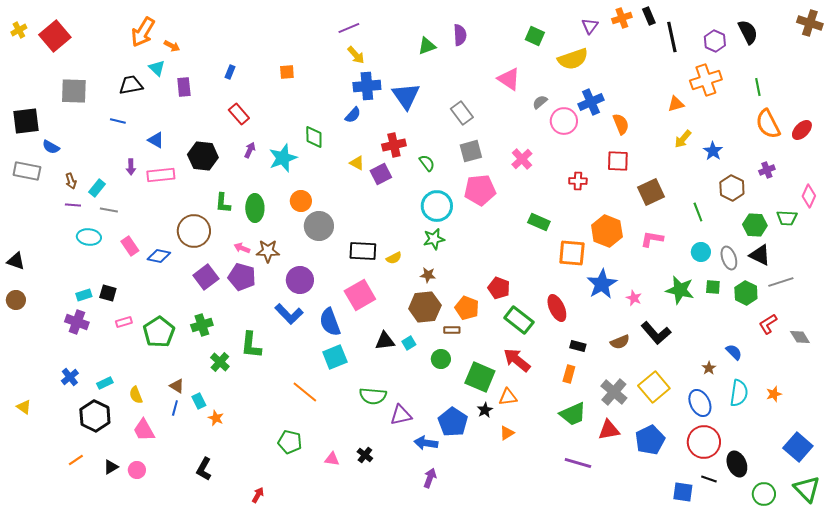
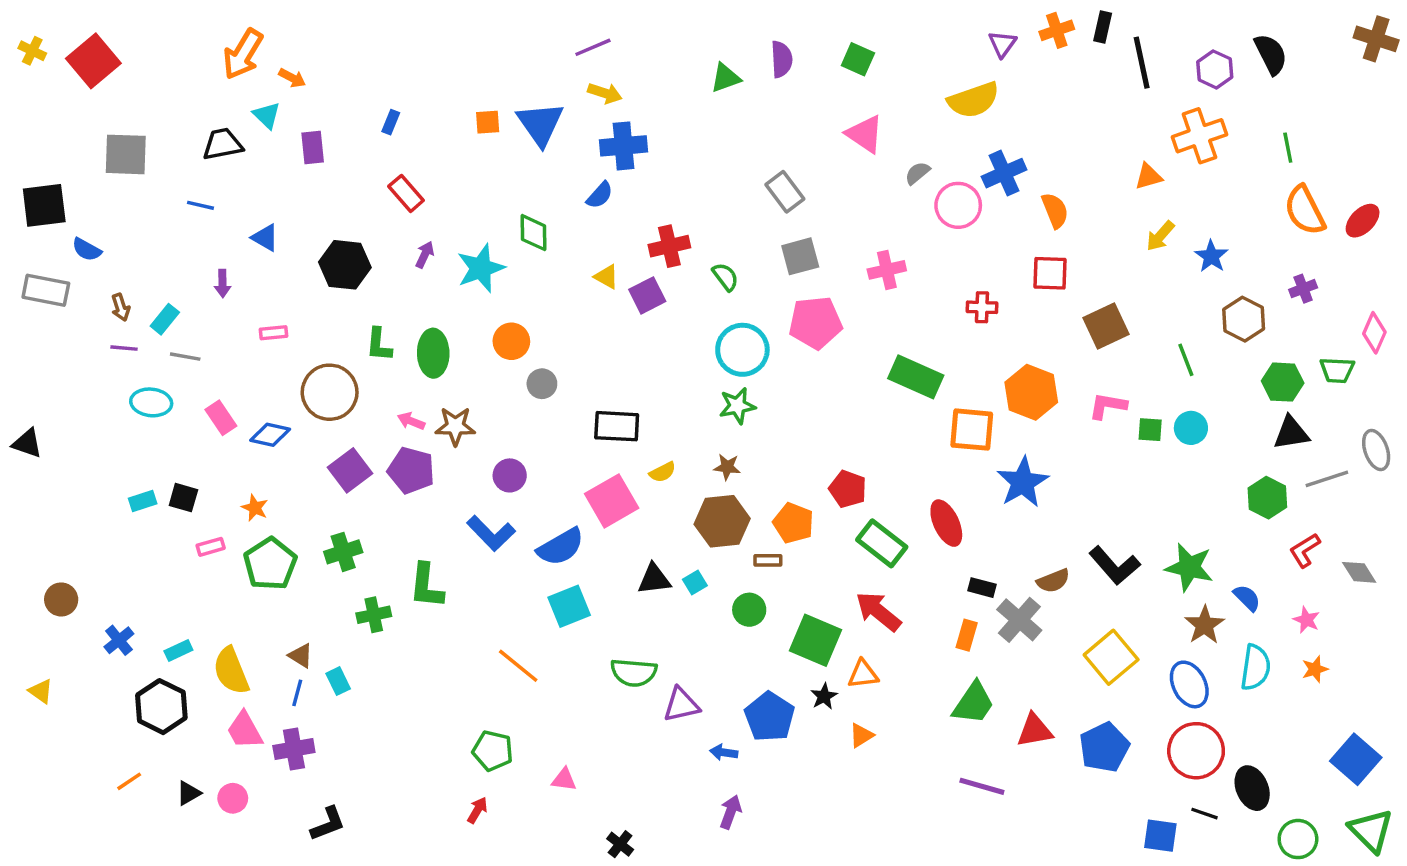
black rectangle: (649, 16) -> (1103, 27), turned 36
yellow cross: (19, 30) -> (32, 51), turned -35
green square: (535, 36) -> (858, 59), moved
yellow arrow: (356, 55) -> (605, 93), turned -30
blue triangle: (406, 96) -> (540, 124), moved
pink cross: (522, 159) -> (887, 270), turned 30
pink rectangle: (161, 175) -> (274, 333), moved, size x0.6
green rectangle: (539, 222) -> (916, 377), size x1.4
gray circle: (319, 226) -> (542, 384), size x0.6
black triangle: (760, 255) -> (1291, 433), turned -35
yellow semicircle: (394, 258) -> (663, 472), moved
gray ellipse: (729, 258) -> (1376, 450), moved
purple circle: (300, 280) -> (510, 475), size x0.7
green square: (713, 287) -> (1150, 430), moved
green star: (680, 290) -> (1189, 567), moved
pink star: (634, 298) -> (1306, 620), moved
brown circle: (16, 300) -> (61, 599), moved
purple cross: (77, 322) -> (294, 749), moved, turned -30
blue semicircle: (330, 322) -> (561, 547), turned -100
green cross: (220, 362) -> (374, 615), turned 36
brown star: (709, 368) -> (1205, 625), size x1.6
gray cross: (614, 392) -> (1019, 620), moved
yellow semicircle: (136, 395) -> (231, 671), size x1.6
green trapezoid: (573, 414) -> (973, 703), turned -32
orange star: (216, 418) -> (255, 508), moved
blue arrow: (426, 443) -> (724, 752), size x0.7
black cross: (365, 455) -> (620, 844), moved
black L-shape: (204, 469) -> (328, 824), moved, turned -140
red arrow: (258, 495) -> (477, 810), moved

